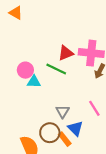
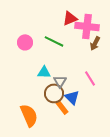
red triangle: (66, 53) -> (70, 18), moved
cyan triangle: (34, 82) -> (44, 72), moved
brown circle: (50, 133) -> (54, 93), moved

